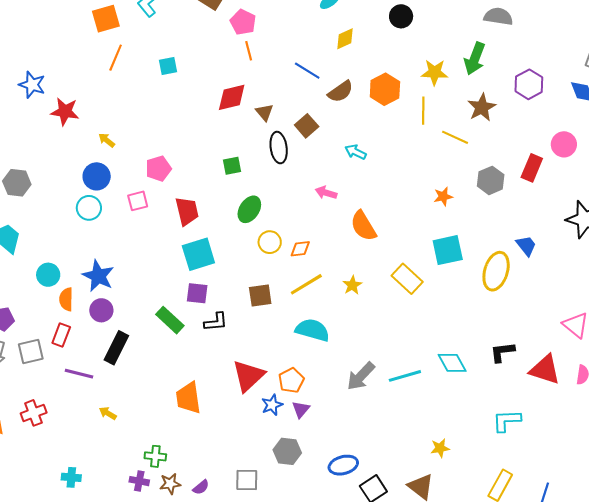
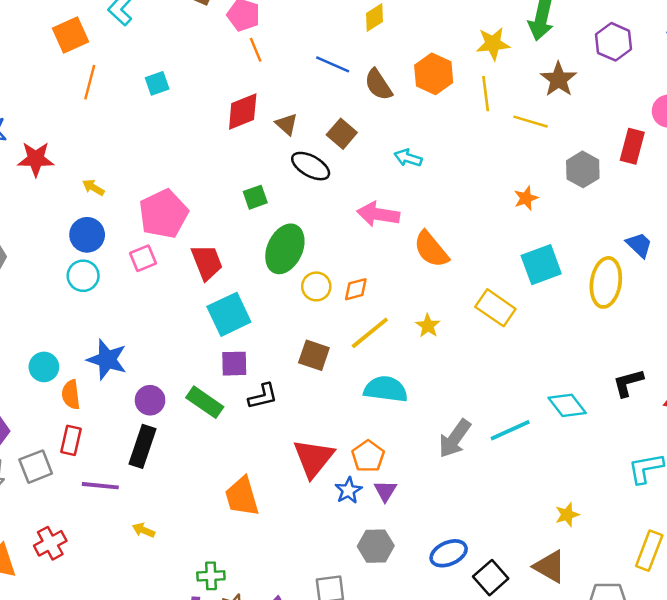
brown semicircle: (341, 92) -> (378, 85), turned 100
black ellipse: (279, 148) -> (311, 166), turned -44
pink pentagon: (158, 169) -> (163, 214), size x1.5
pink arrow: (326, 193) -> (378, 214), size x1.5
green ellipse: (249, 209) -> (285, 249), size x1.4
brown square: (260, 296) -> (314, 355), turned 35
purple circle: (101, 310) -> (150, 400), moved

